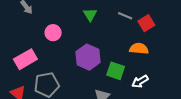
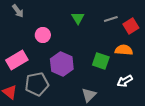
gray line: (125, 16) -> (111, 19), turned -40
purple hexagon: (88, 57) -> (62, 64), moved
green square: (116, 71) -> (101, 61), moved

